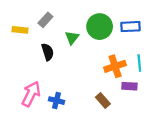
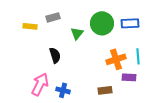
gray rectangle: (45, 20) -> (53, 17), turned 32
black semicircle: (48, 52) -> (55, 55), moved
brown rectangle: (103, 101) -> (105, 90), turned -56

